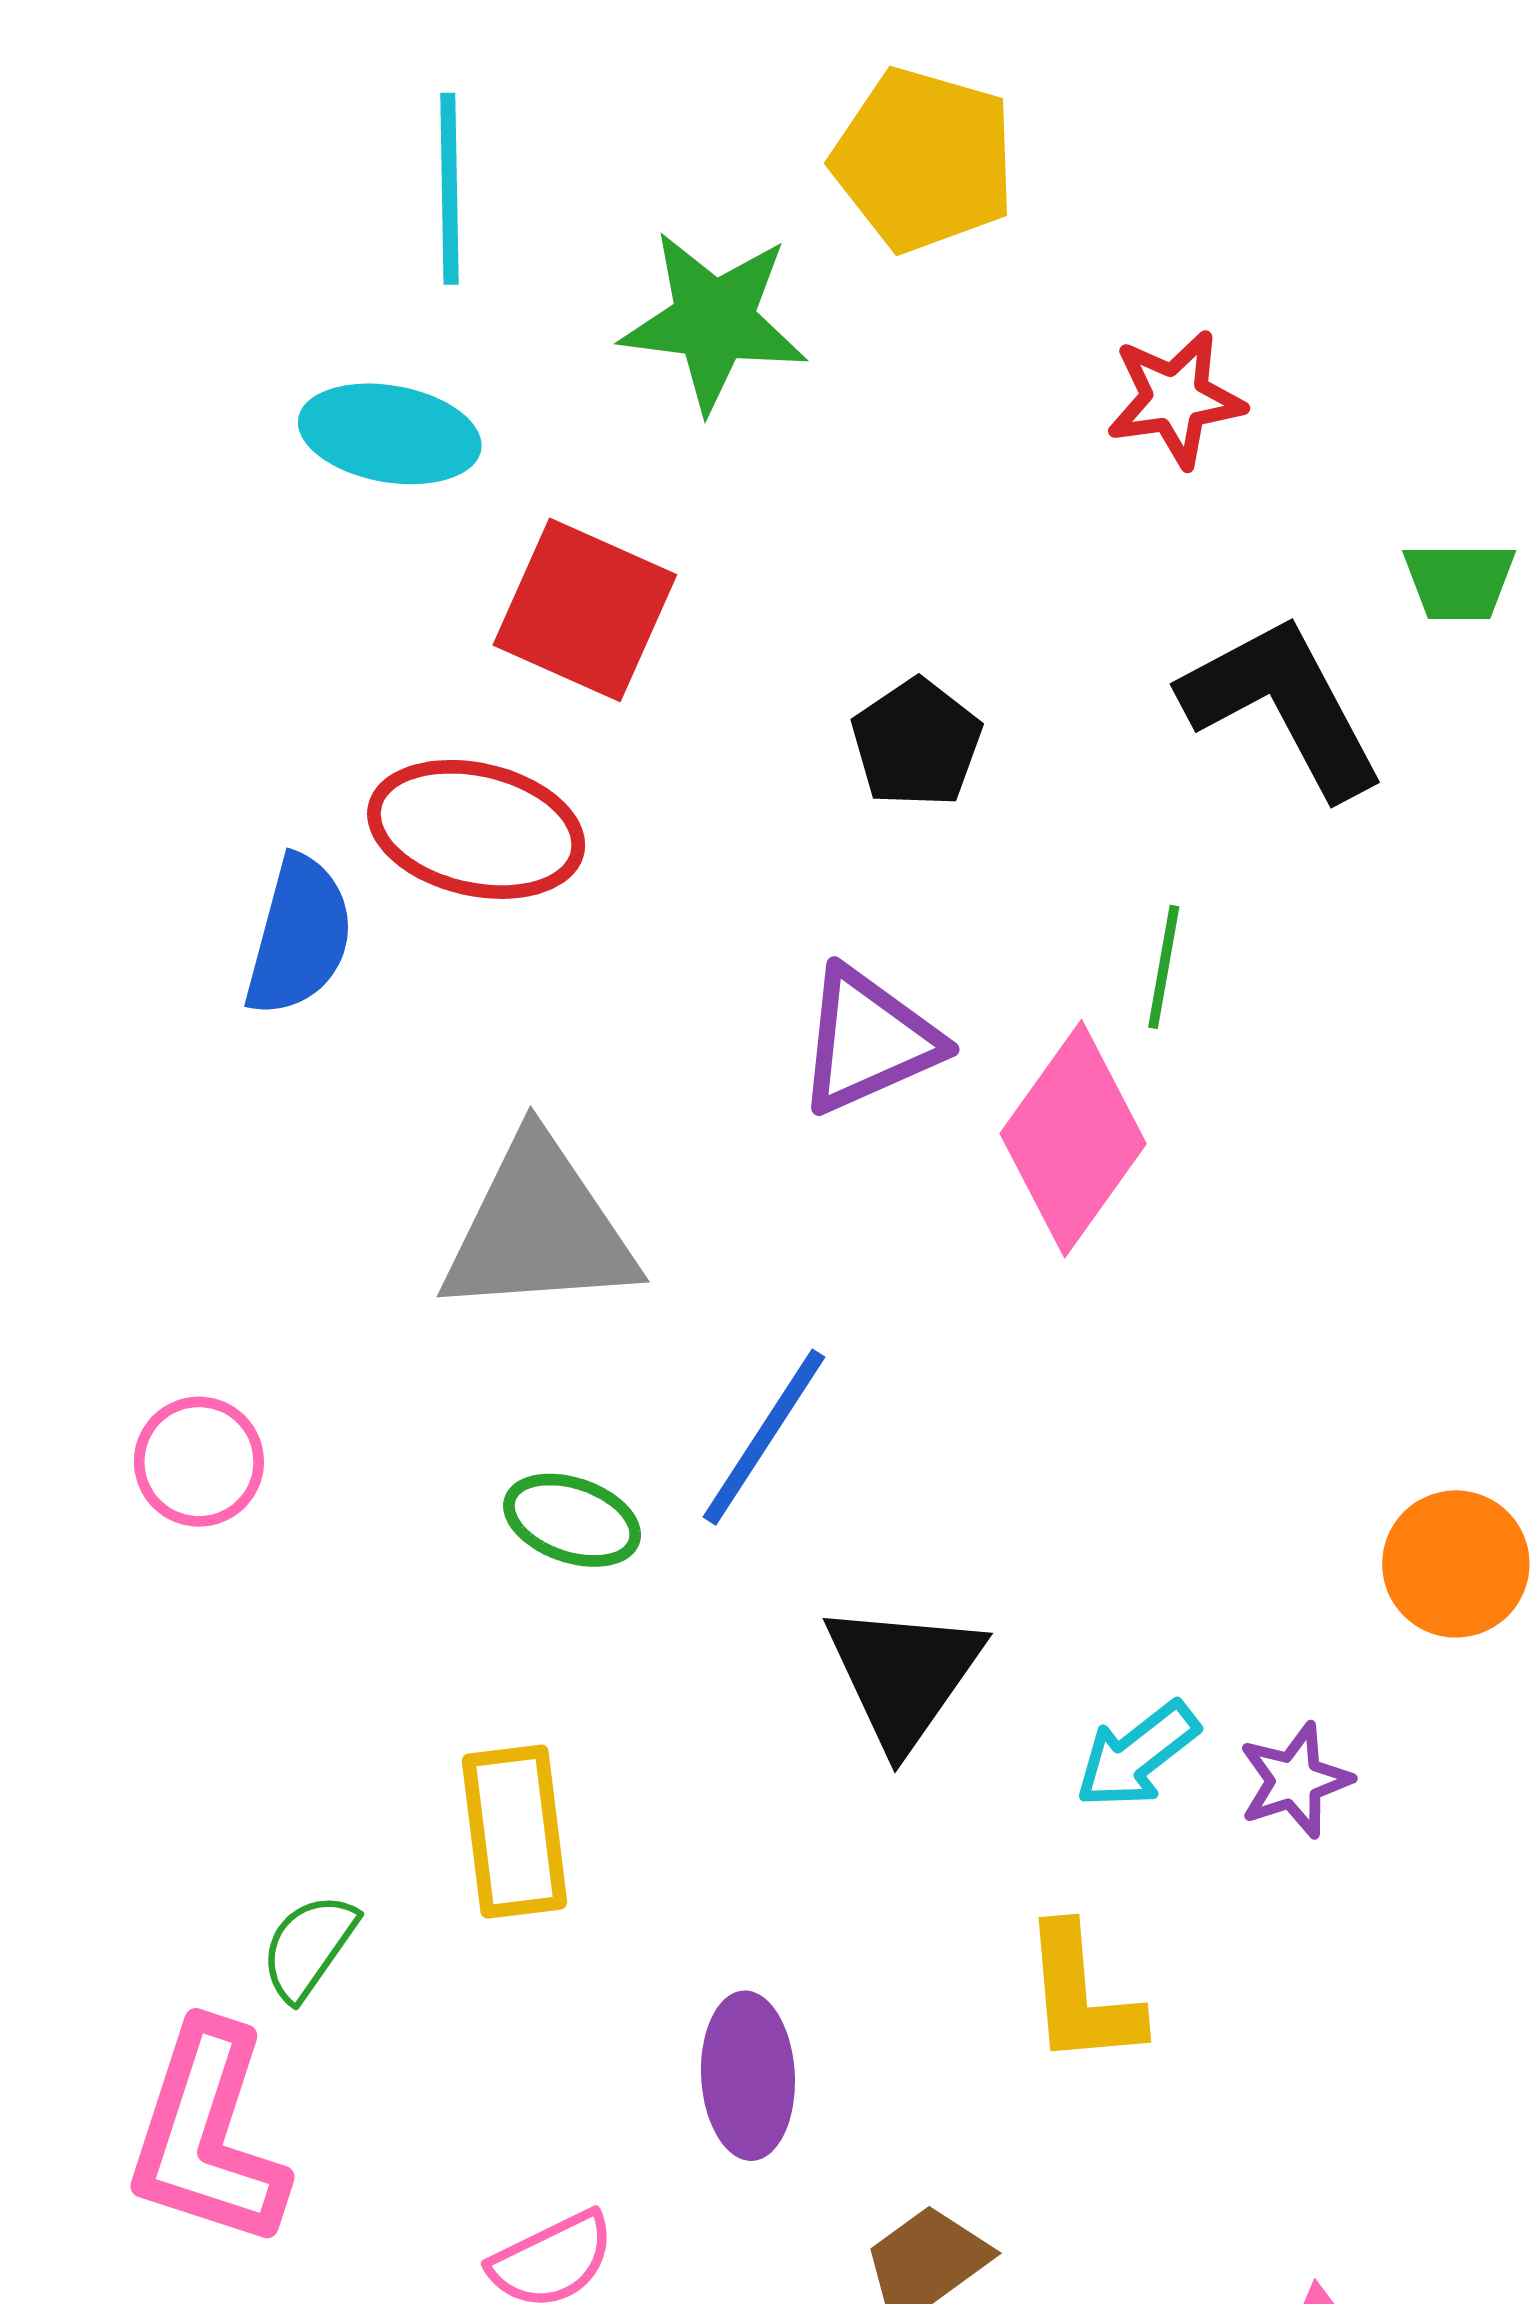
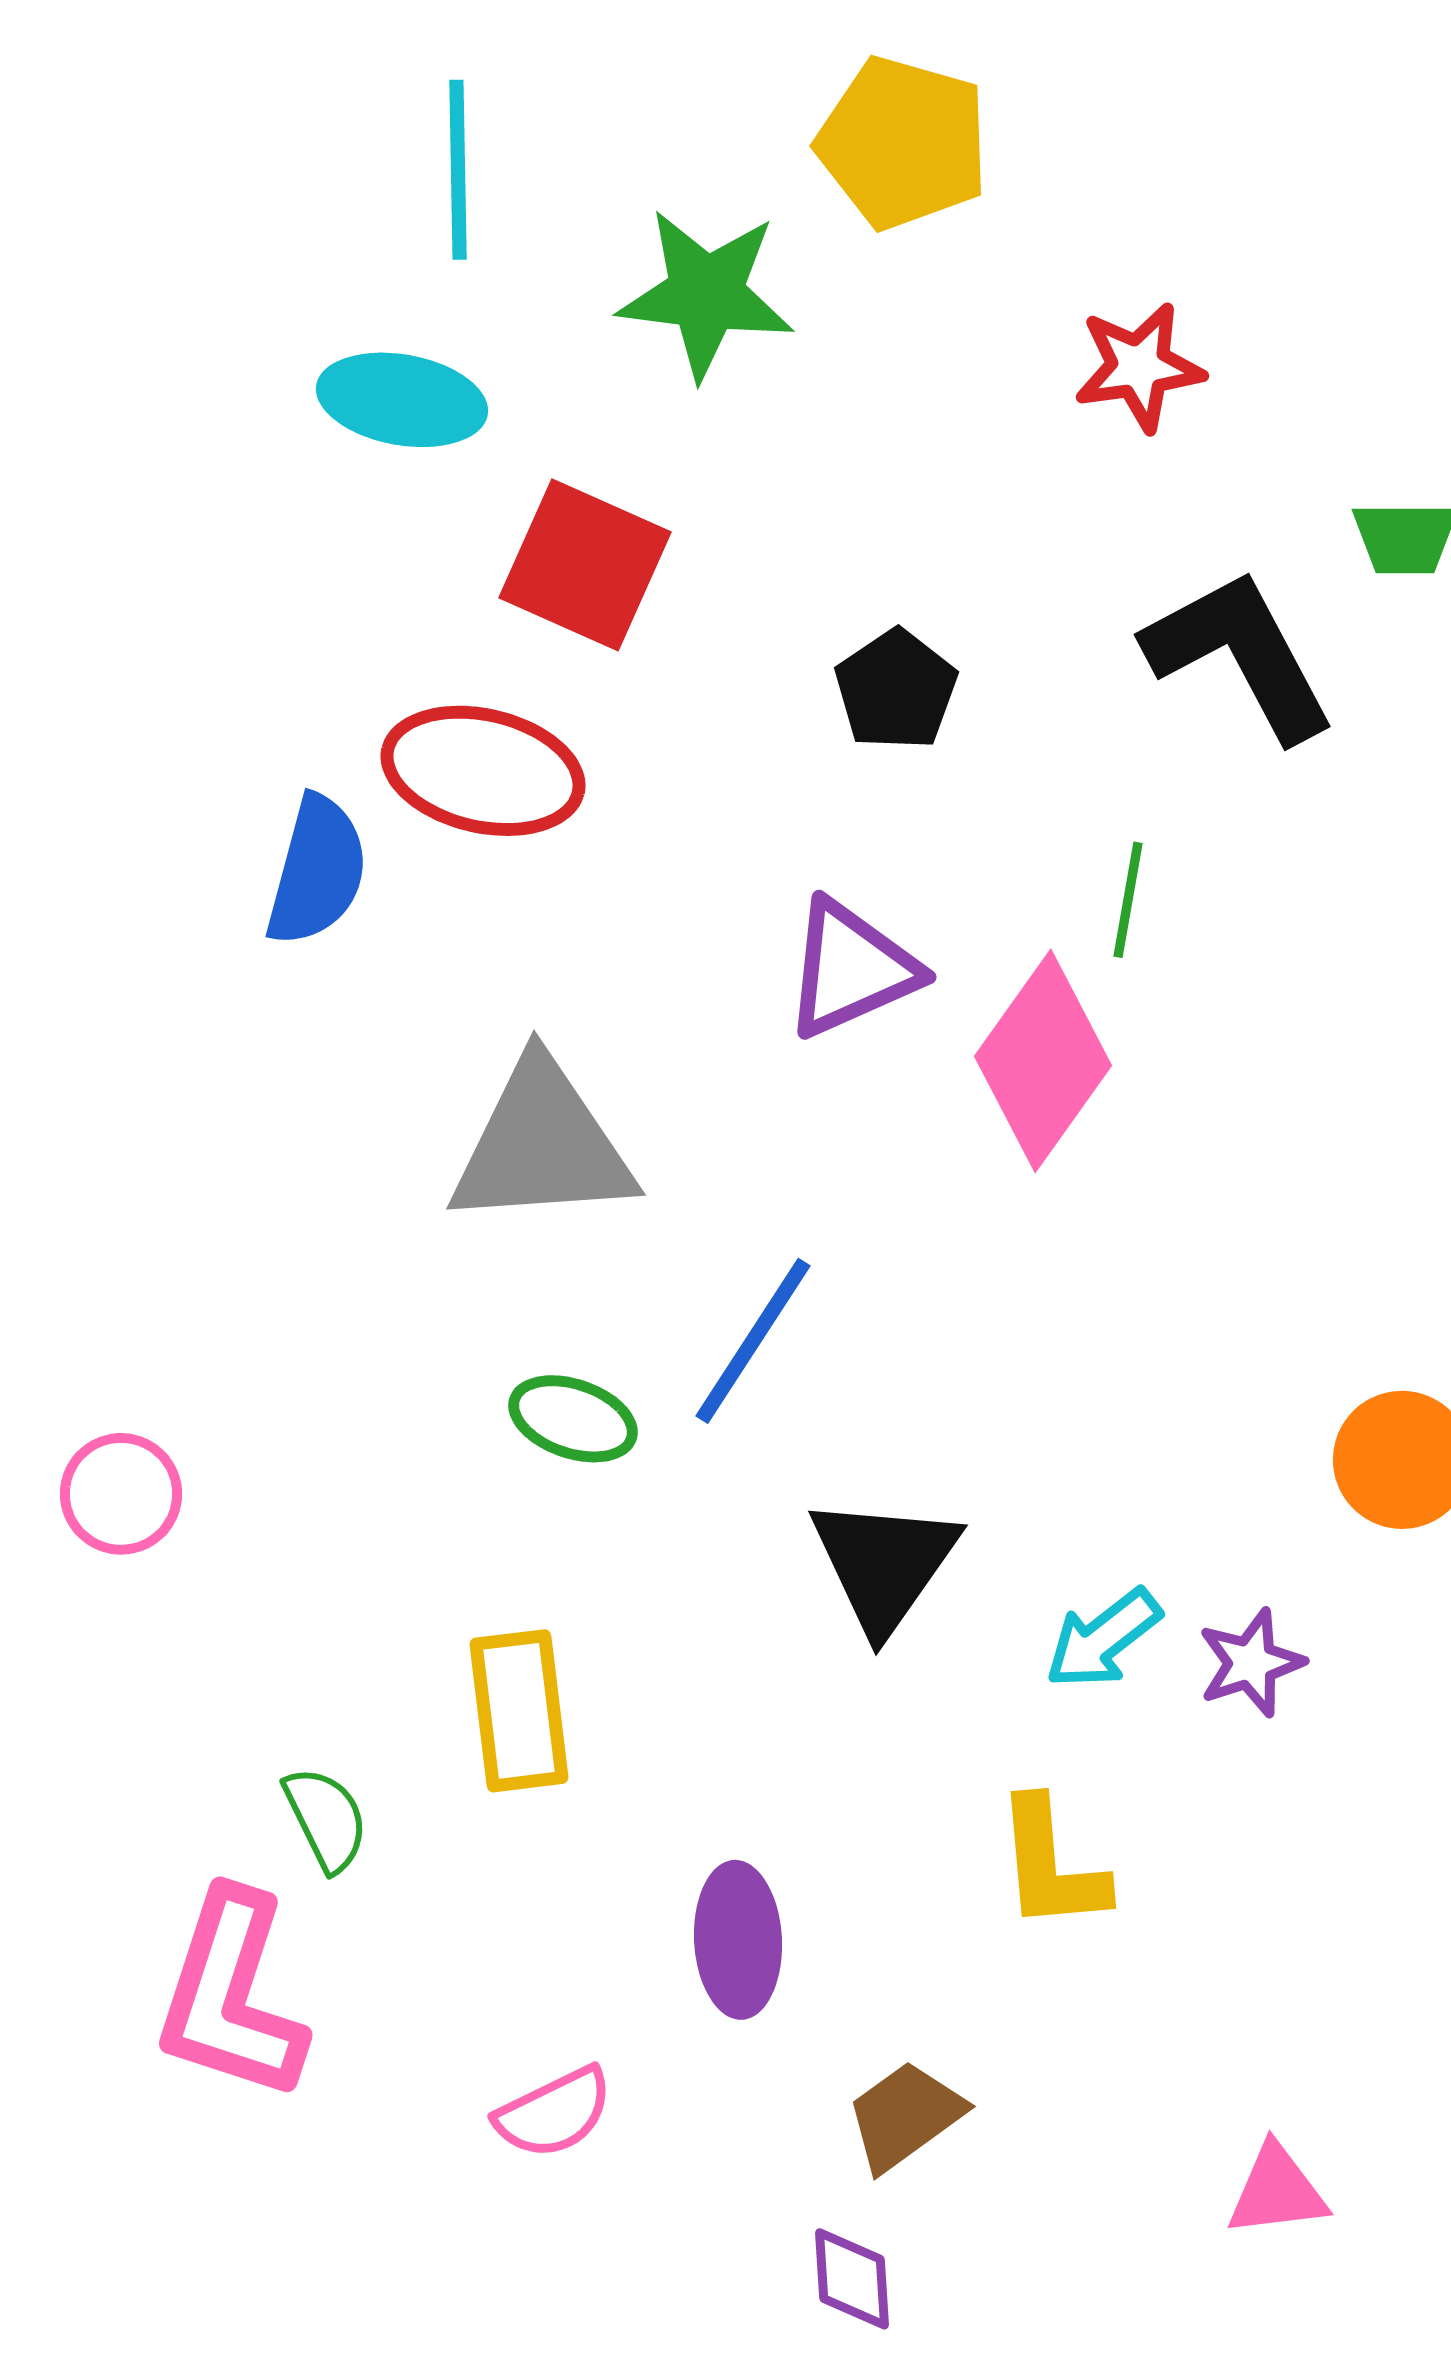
pink circle: (199, 1462) -> (121, 1494), moved
green semicircle: (309, 1947) -> (326, 1819), turned 119

